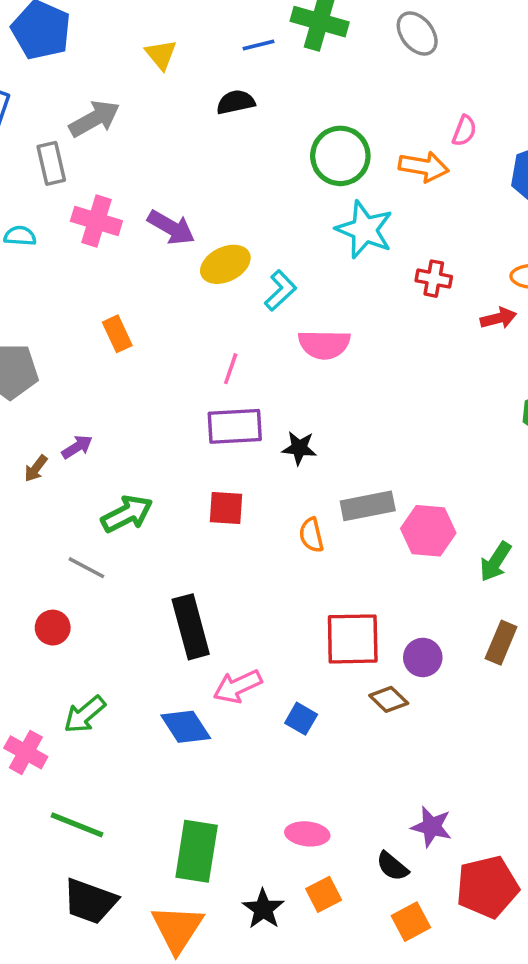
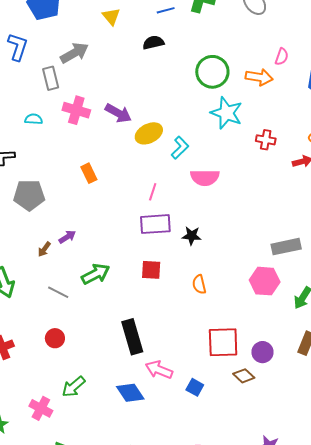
gray rectangle: (368, 506) -> (286, 247), moved
gray line: (86, 568) -> (58, 292), moved
pink arrow: (238, 686) -> (159, 370), turned 48

